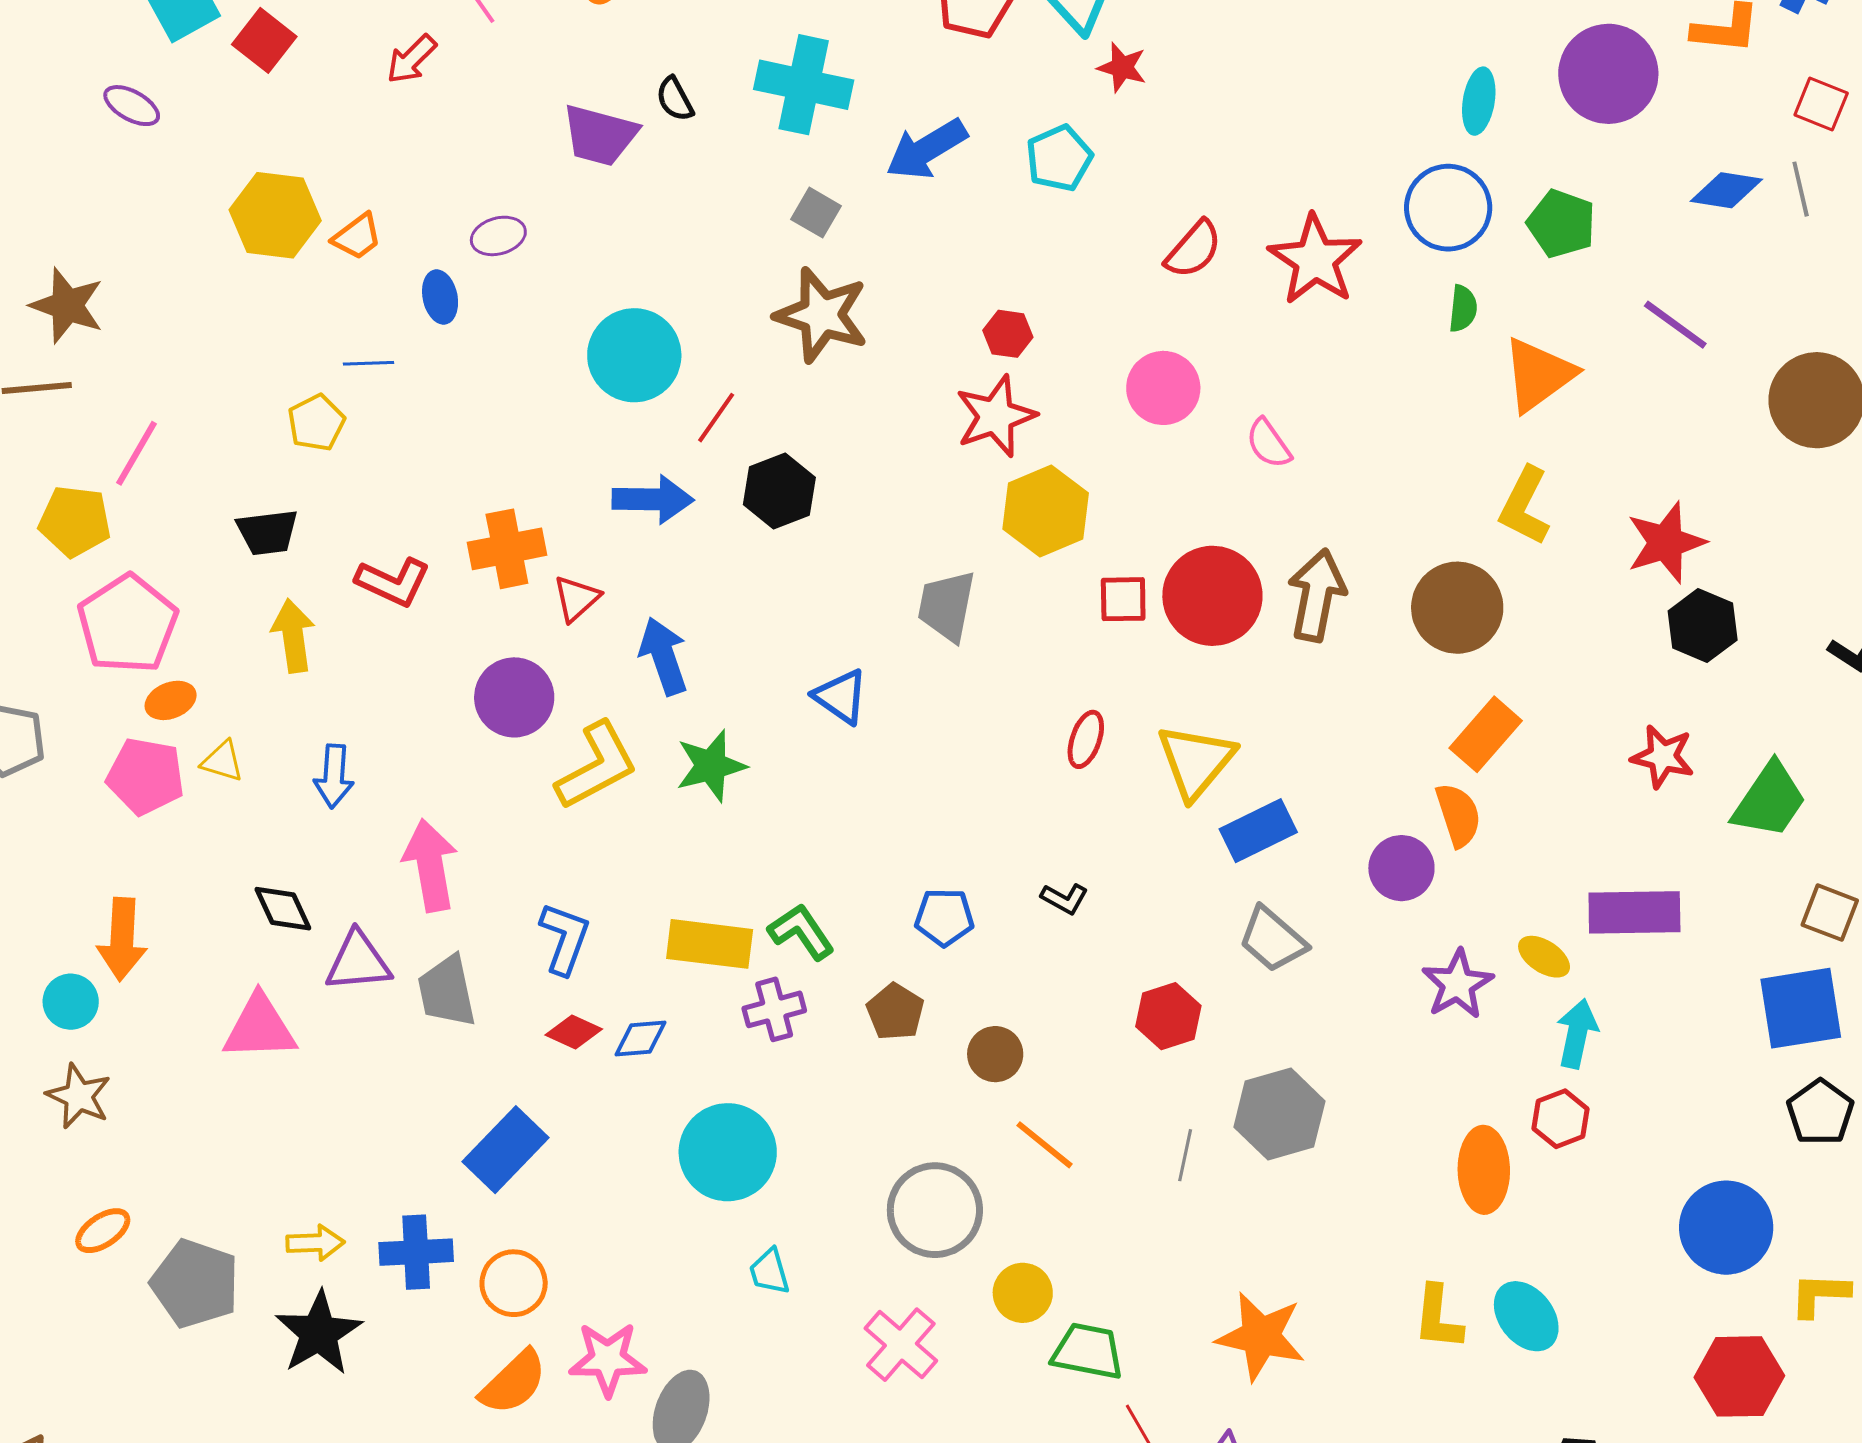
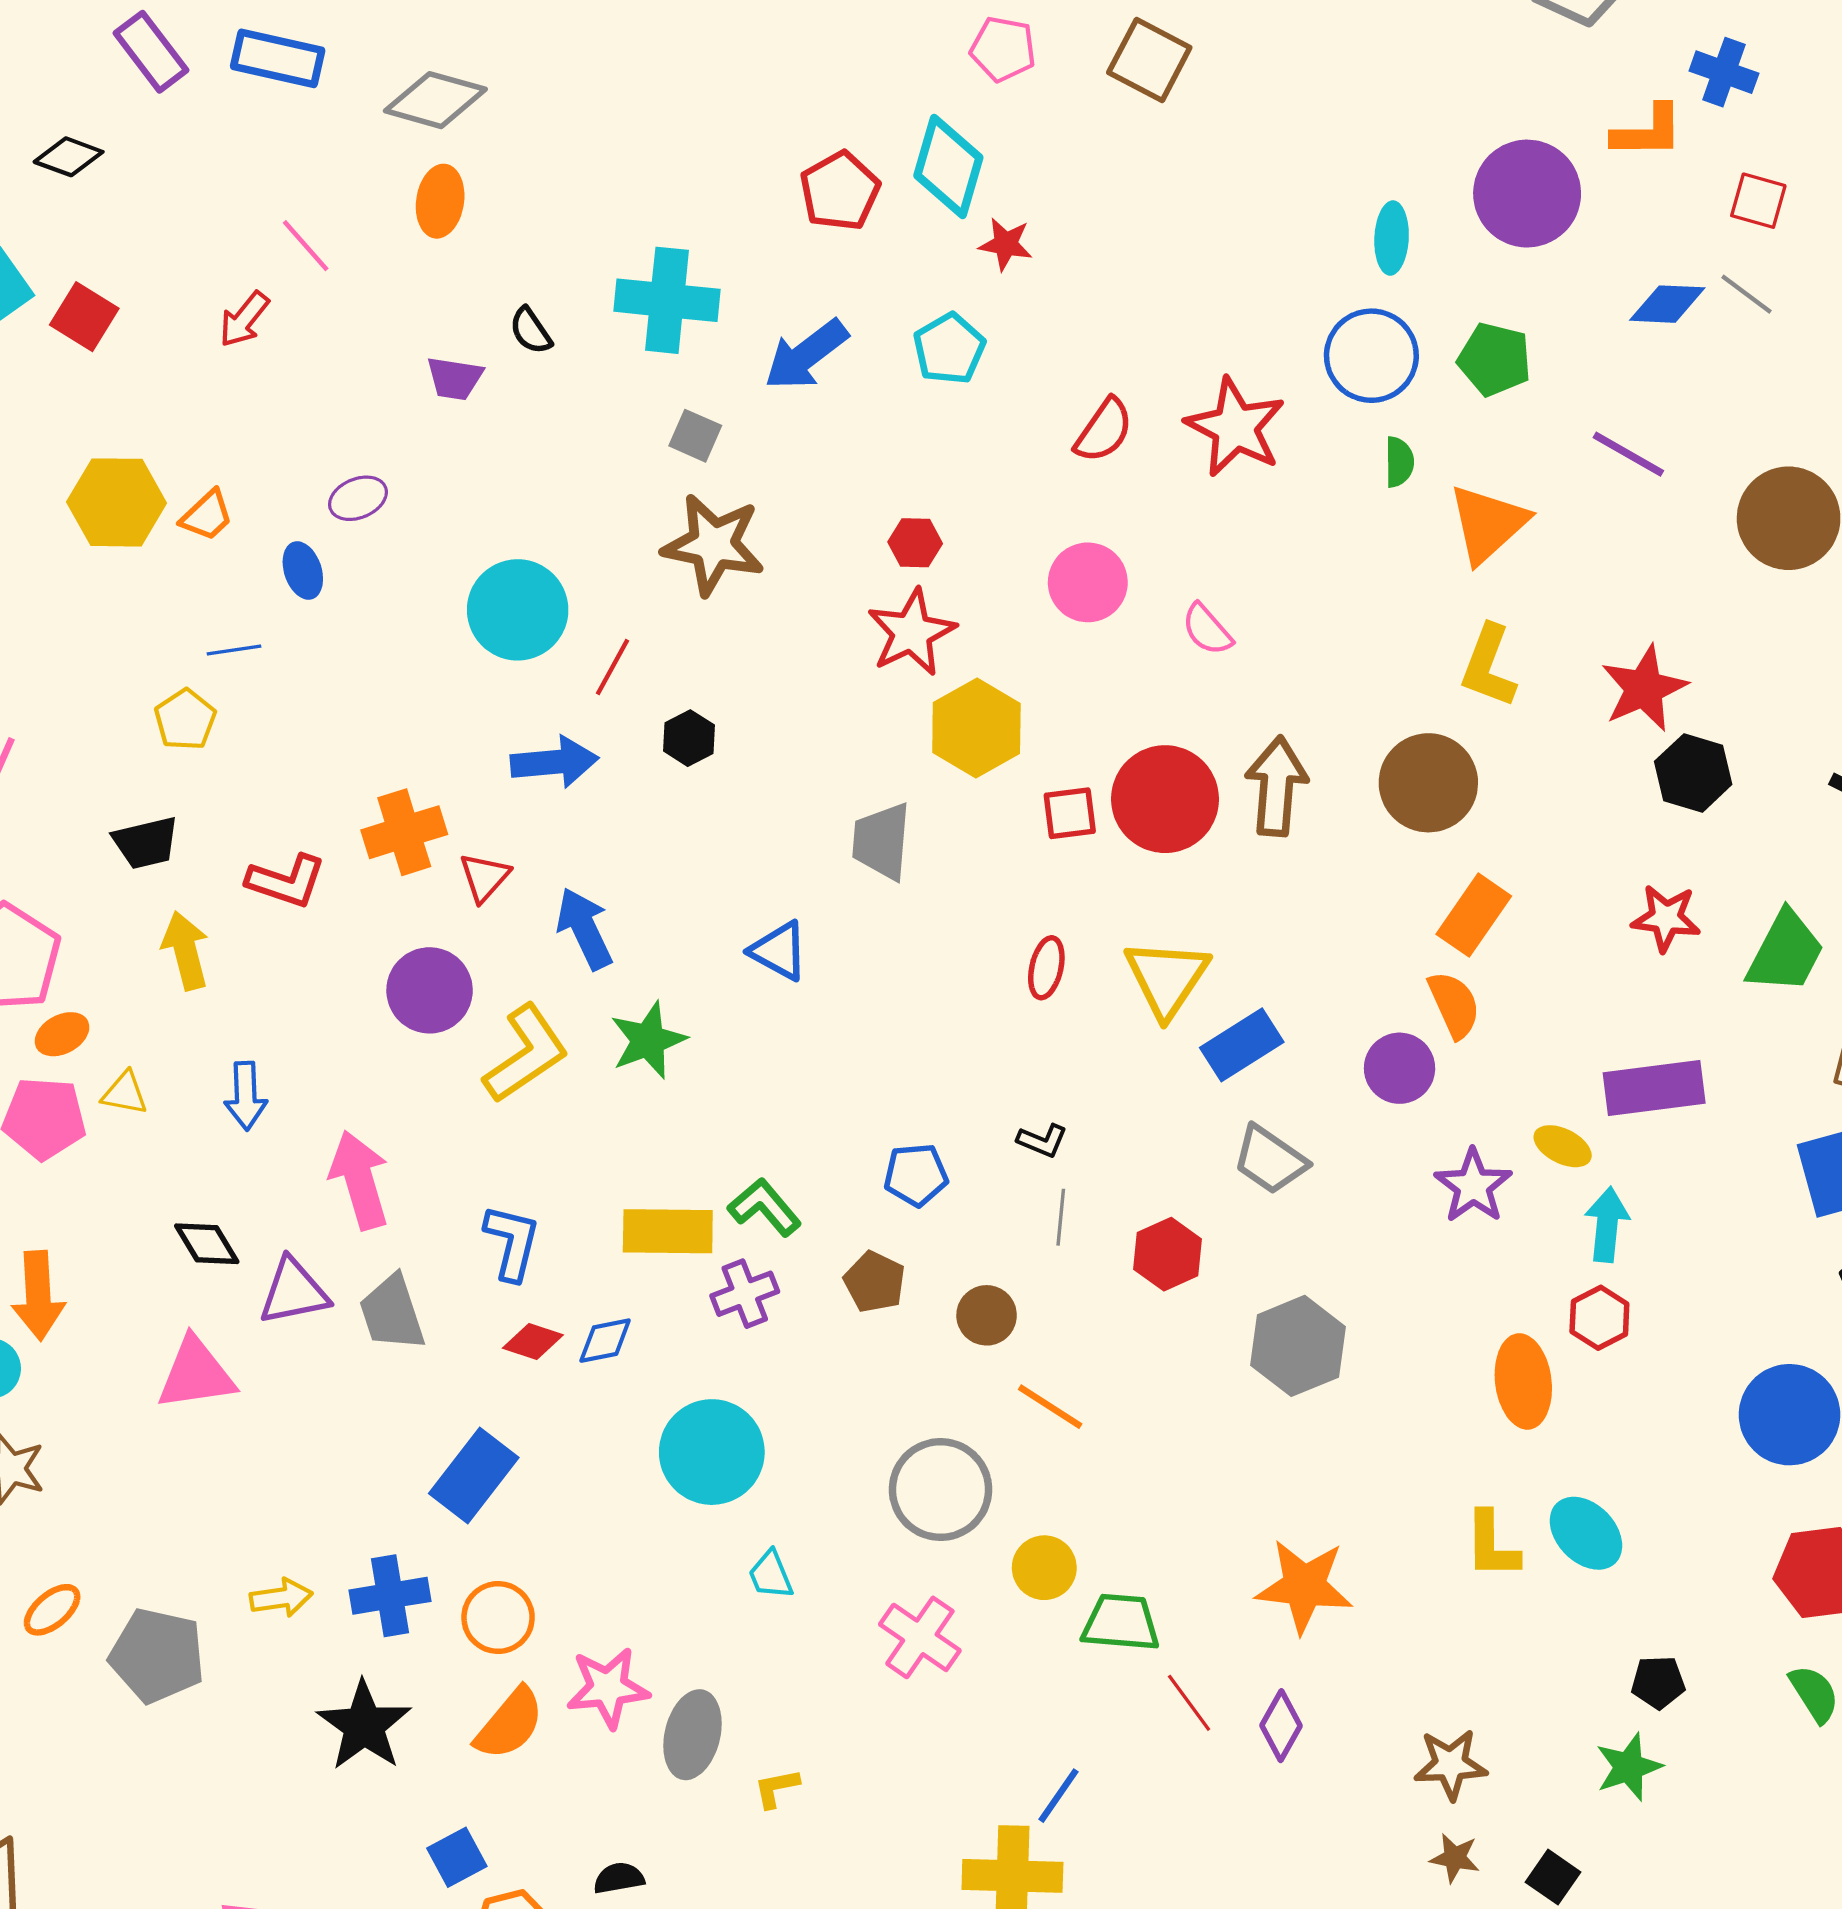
purple trapezoid: (600, 135) -> (455, 378), size x0.7
gray line: (1801, 189) -> (1746, 294), turned -34
black hexagon: (779, 491) -> (689, 738), size x0.7
gray line: (1185, 1155) -> (1061, 1217), moved
black star: (319, 1333) -> (364, 1726), moved

